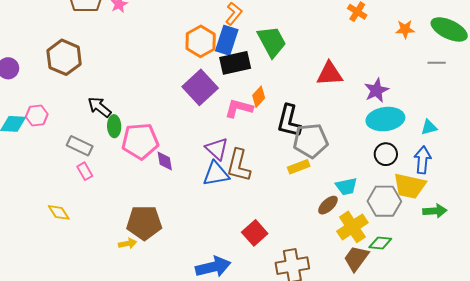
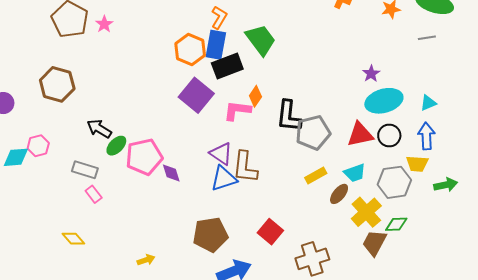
red triangle: (330, 74) -> (360, 134), moved
purple star: (376, 90) -> (371, 74), size x0.7
green ellipse: (114, 126) -> (116, 146), turned 55
yellow rectangle: (299, 167) -> (316, 175), moved
yellow trapezoid: (410, 186) -> (417, 164), size x0.7
brown pentagon: (144, 223) -> (210, 235), moved

